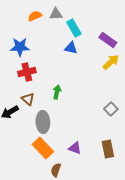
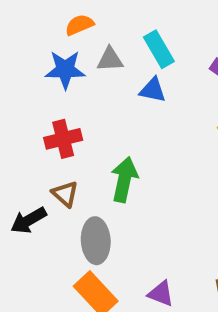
gray triangle: (56, 14) -> (110, 59), moved
blue star: (20, 47) -> (65, 70), moved
green arrow: (57, 92) -> (124, 180), size x1.5

